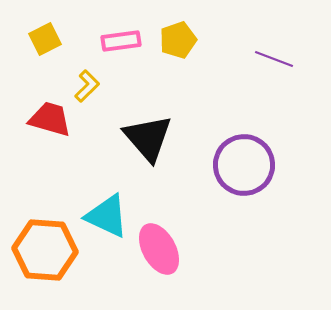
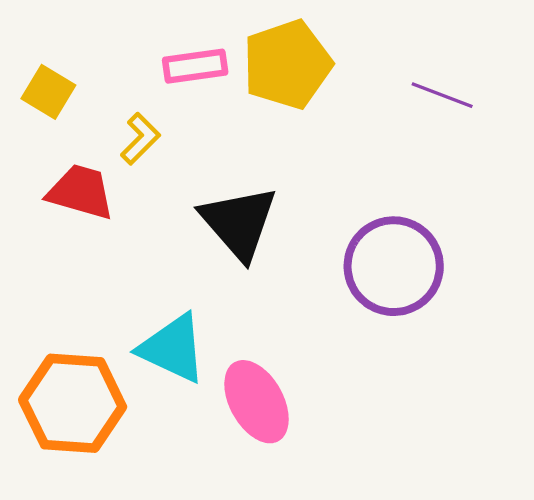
yellow square: (45, 39) -> (48, 92), moved, turned -32
yellow pentagon: (178, 40) -> (287, 64), size x1.5

